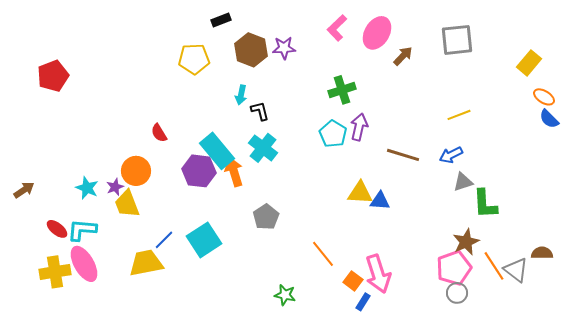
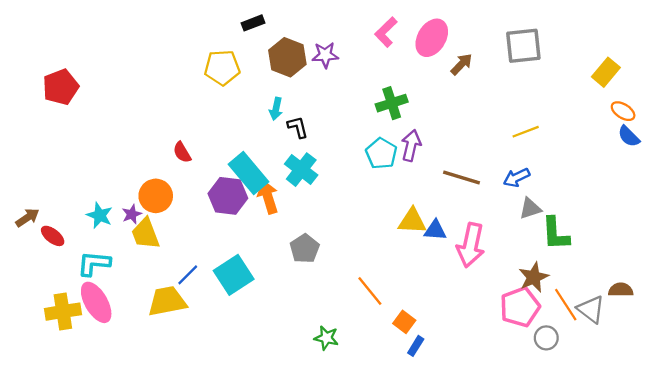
red ellipse: (57, 229) -> (53, 236), moved
pink arrow: (378, 274) -> (471, 245), moved, turned 30
gray circle: (457, 293) -> (546, 338), moved

